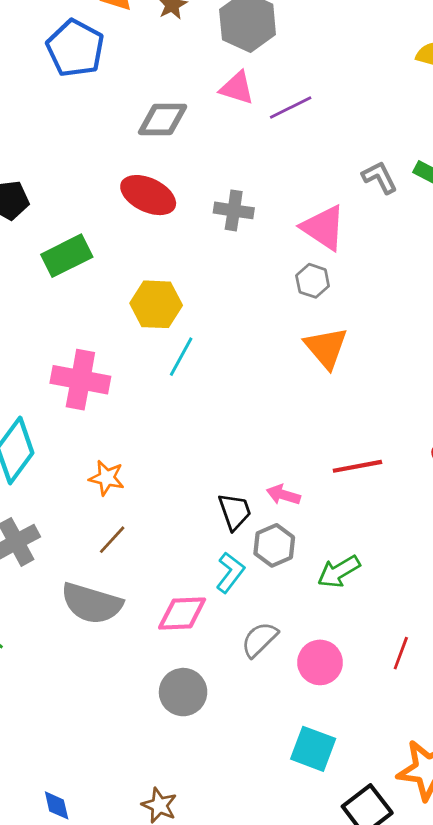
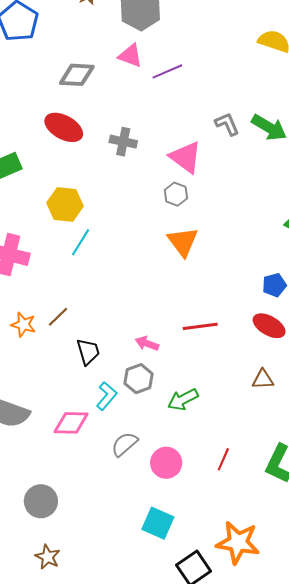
black trapezoid: (235, 512) -> (88, 352), moved
brown line: (112, 540) -> (58, 317), moved
gray circle: (183, 692) -> (41, 501), moved

